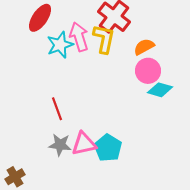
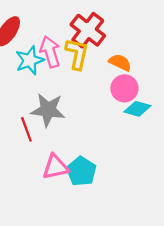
orange semicircle: (144, 47) -> (120, 62), turned 55
gray star: (60, 145) -> (48, 110), moved, size x1.4

